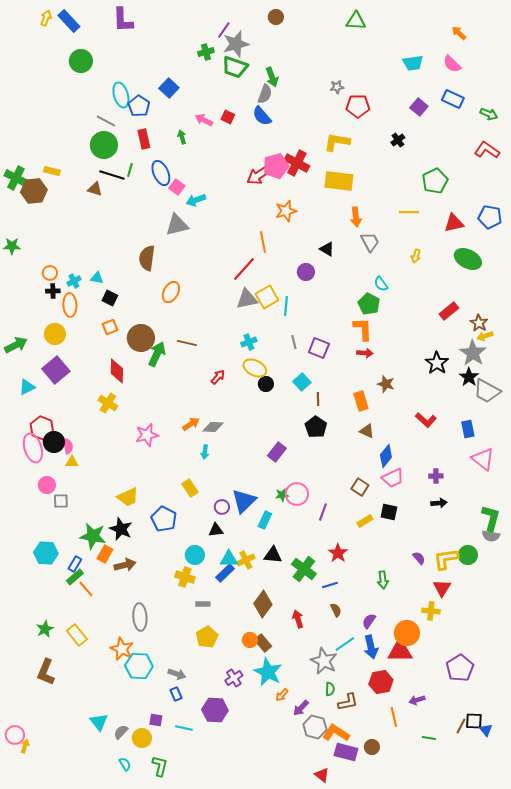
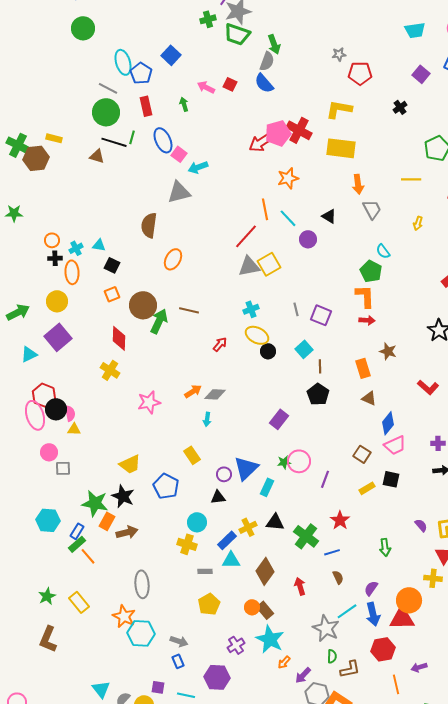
cyan line: (286, 306) -> (288, 218), moved, turned -48
cyan triangle: (229, 559) -> (231, 560), moved

